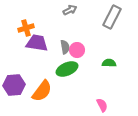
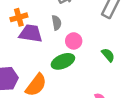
gray semicircle: (65, 47) -> (56, 23), moved
green semicircle: (109, 63) -> (108, 55), turned 48

